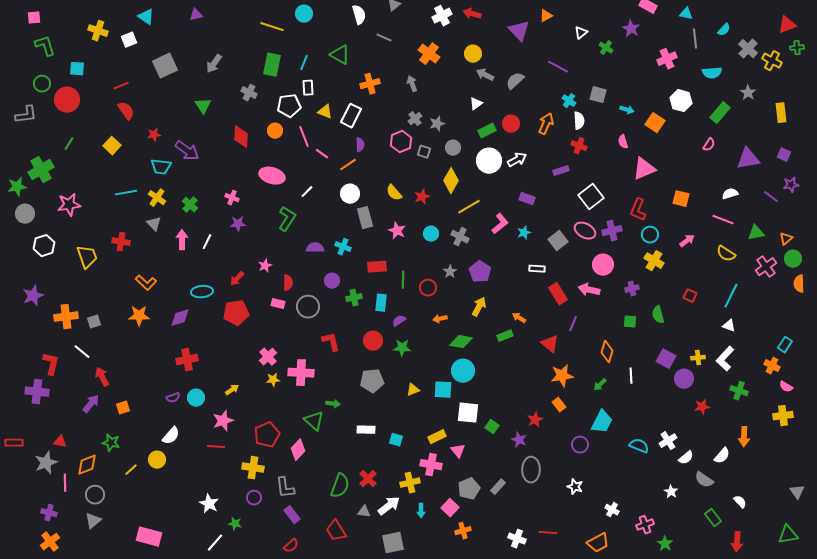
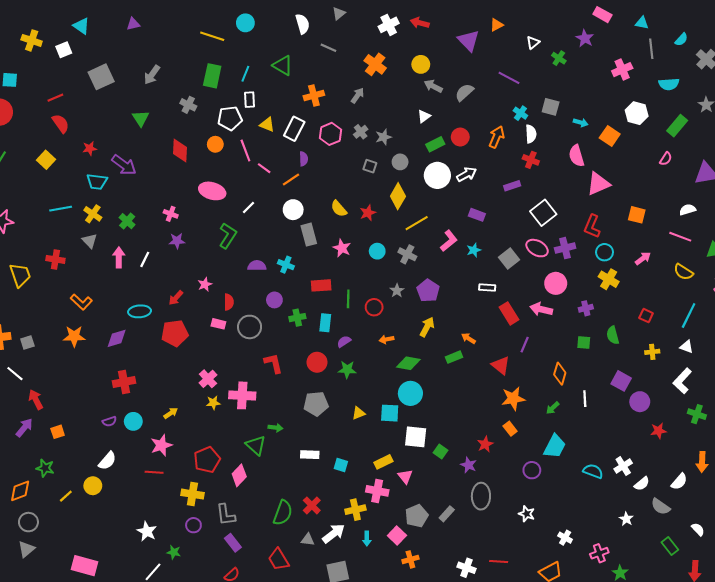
gray arrow: (412, 84) -> (357, 95), turned 56
pink hexagon: (401, 142) -> (330, 134), moved
pink semicircle: (623, 142) -> (576, 156), size x1.5
yellow cross: (698, 358) -> (652, 352), moved

